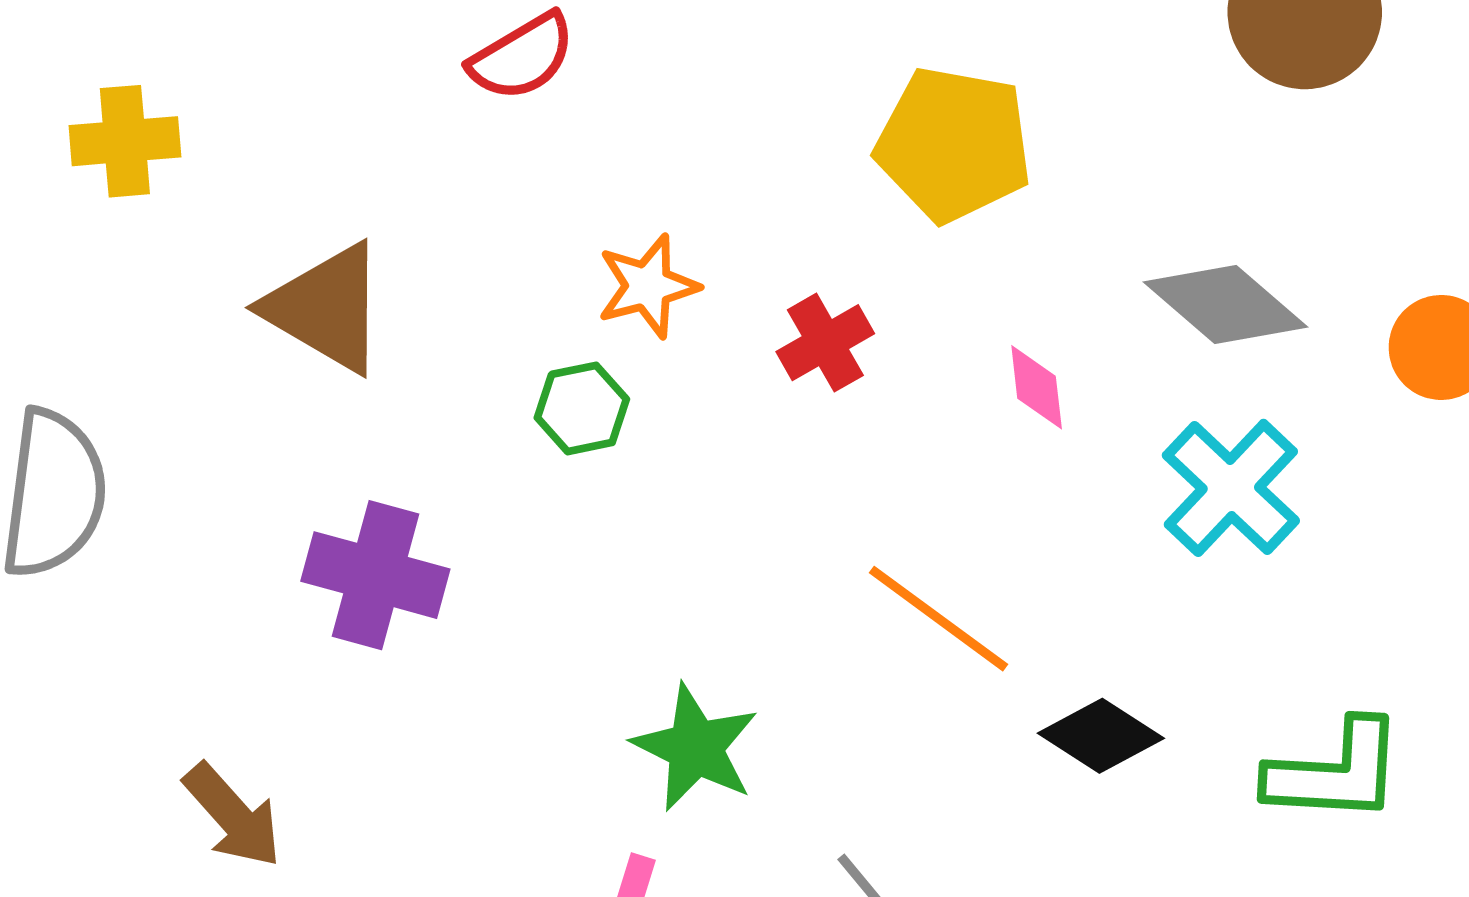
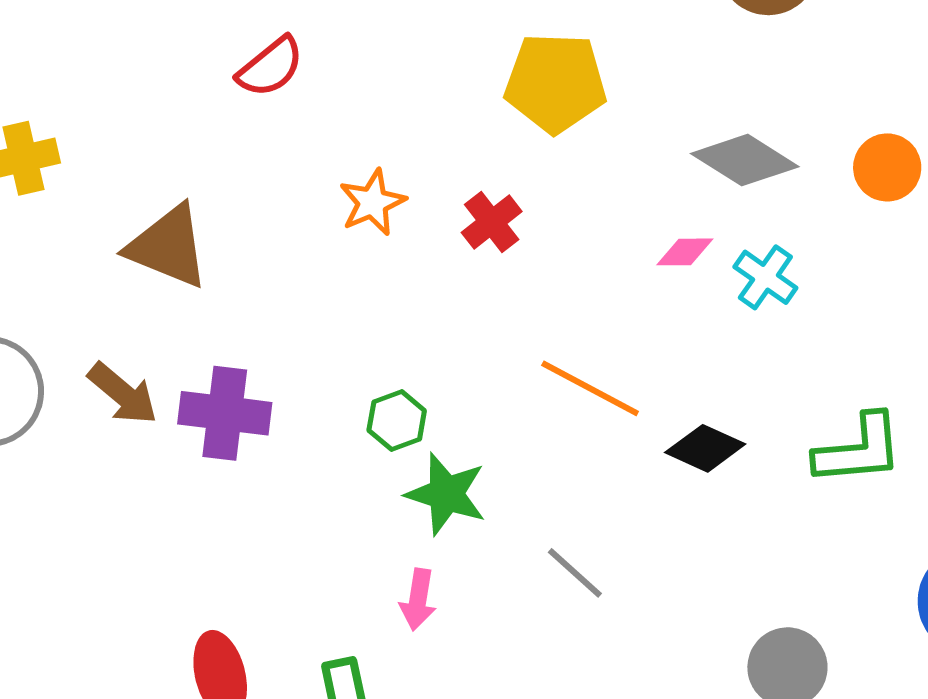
pink diamond: (1037, 387) -> (685, 252), moved, turned -76
green hexagon: (582, 408) -> (397, 421), moved
cyan cross: (1231, 488) -> (765, 277), size x0.7
brown arrow: (233, 815) -> (123, 394), moved

